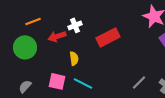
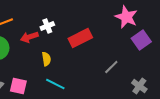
pink square: (57, 81) -> (18, 86), moved
gray line: (139, 82) -> (111, 67), moved

